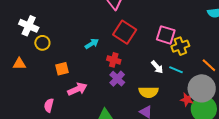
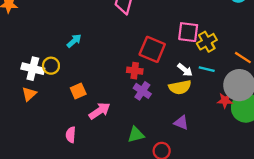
white cross: (29, 26) -> (33, 69), moved
red square: (125, 32) -> (152, 49), moved
cyan arrow: (92, 44) -> (74, 41), moved
orange triangle: (19, 64) -> (29, 94), turned -32
yellow semicircle: (149, 92) -> (180, 87), moved

